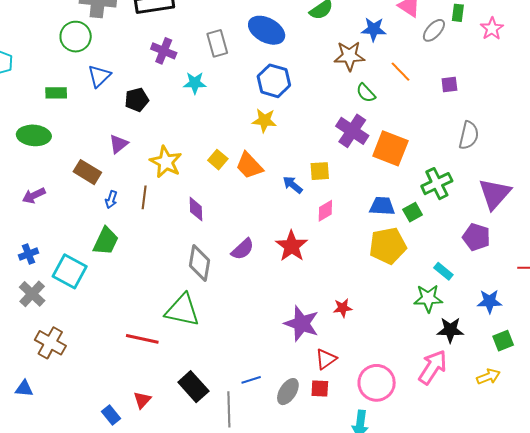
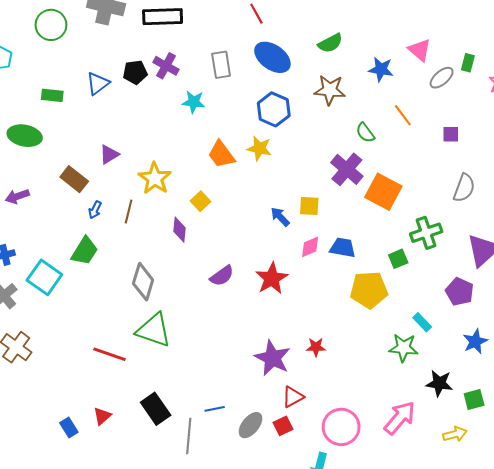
green circle: (76, 37) -> (51, 25), moved
brown star: (349, 56) -> (330, 90), moved
black pentagon: (137, 100) -> (135, 72), moved
yellow square: (218, 160) -> (200, 201), moved
orange trapezoid: (249, 166) -> (221, 154), moved
blue trapezoid: (382, 206) -> (343, 248), moved
gray diamond: (199, 263) -> (143, 282), moved
blue star: (490, 301) -> (475, 341), moved, turned -30
black star: (450, 330) -> (439, 383), moved
red square: (320, 388) -> (283, 426), turned -36

